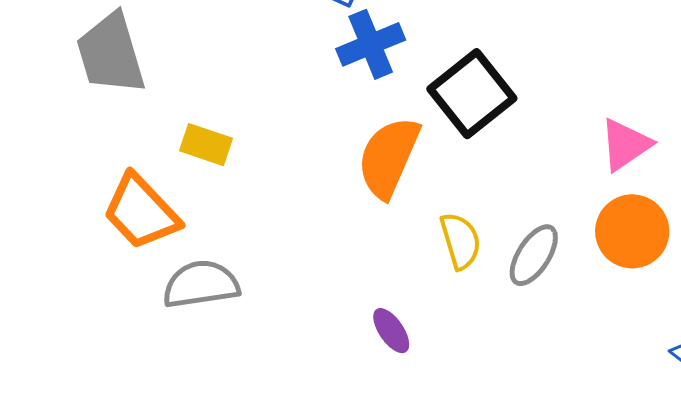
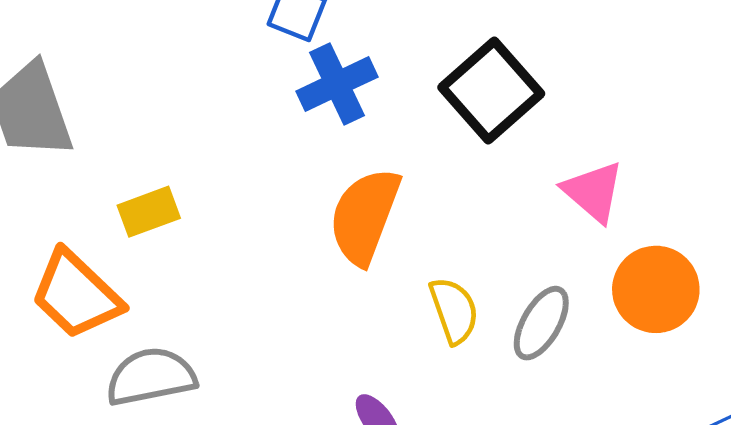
black square: (472, 94) -> (491, 90), moved
yellow rectangle: (206, 145) -> (149, 212), turned -36
pink triangle: (625, 145) -> (593, 192), moved, turned -42

